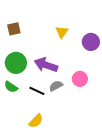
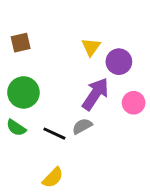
purple circle: (91, 42) -> (119, 62), moved
purple arrow: (46, 65) -> (95, 94), moved, turned 105
pink circle: (80, 79) -> (134, 103), moved

